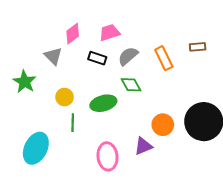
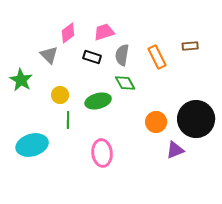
gray semicircle: (128, 56) -> (122, 55), turned -40
purple triangle: (143, 146) -> (175, 150), moved
cyan ellipse: (36, 148) -> (32, 145), turned 48

